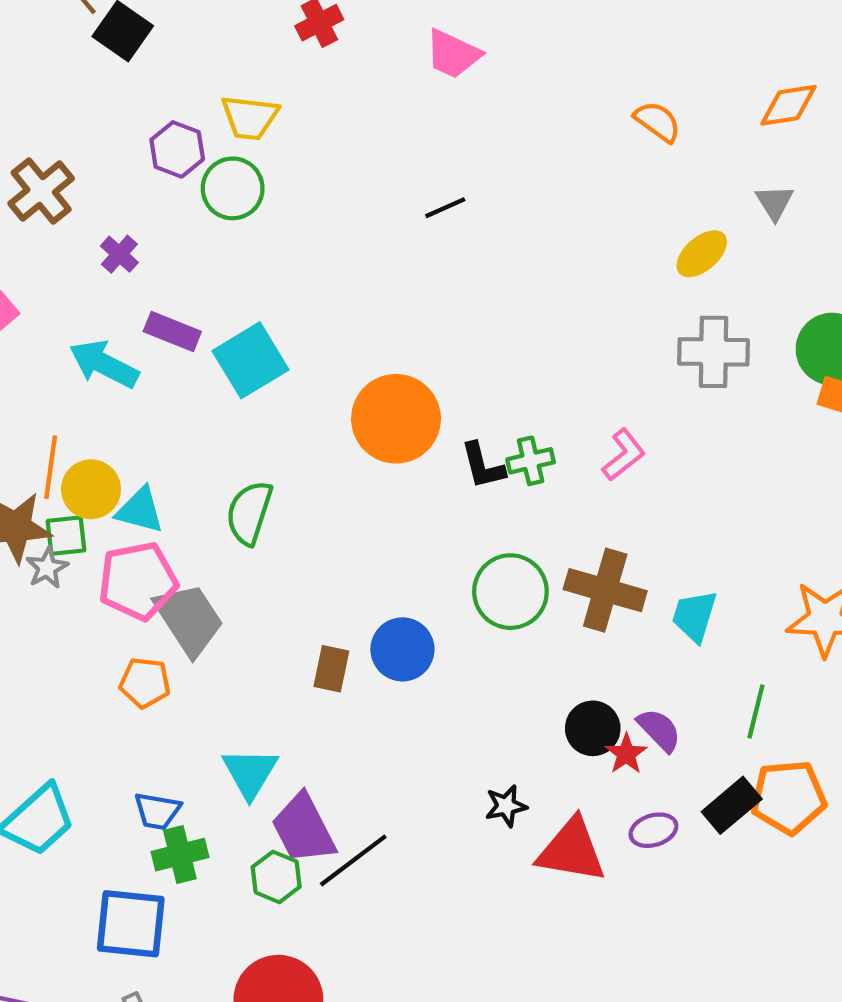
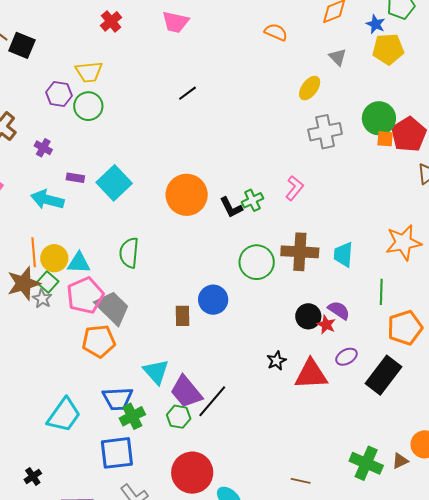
purple rectangle: (172, 332) -> (75, 178), size x0.7
green square: (66, 536) -> (48, 282), turned -30
orange pentagon: (145, 683) -> (99, 341), size x1.4
black rectangle: (732, 805) -> (383, 375), moved, size x1.4
blue trapezoid: (157, 811) -> (118, 399), size x1.4

